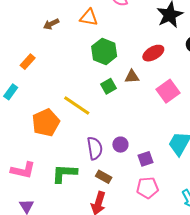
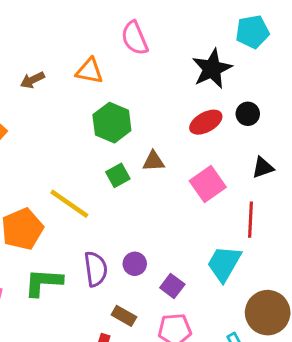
red ellipse: (153, 53) -> (206, 122), moved
purple square: (146, 159) -> (172, 286), turned -35
green L-shape: (64, 173) -> (43, 282), moved
brown rectangle: (104, 177) -> (124, 316), moved

